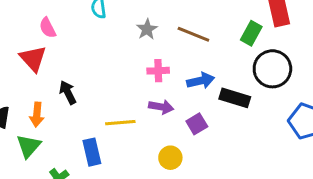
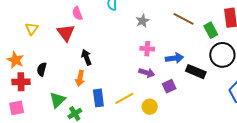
green rectangle: (251, 33) -> (211, 30), turned -63
brown line: (193, 34) -> (184, 19), moved
orange arrow: (37, 115) -> (80, 78), moved
yellow line: (120, 123) -> (124, 98), moved, turned -30
green triangle: (29, 146) -> (57, 100), moved

